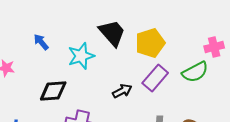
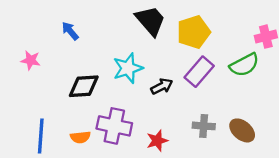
cyan star: (81, 56) -> (128, 68), moved

